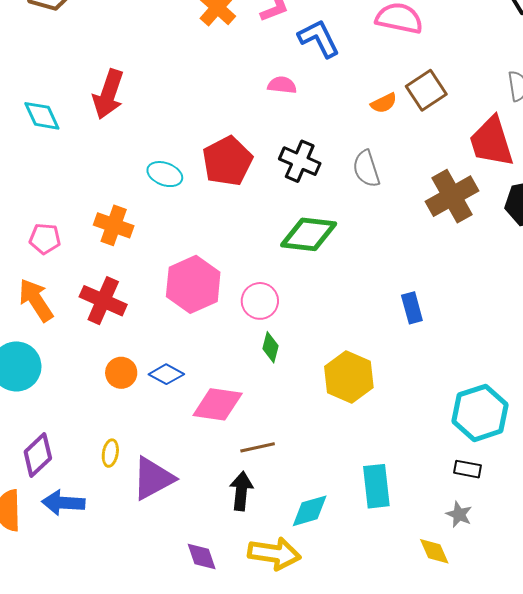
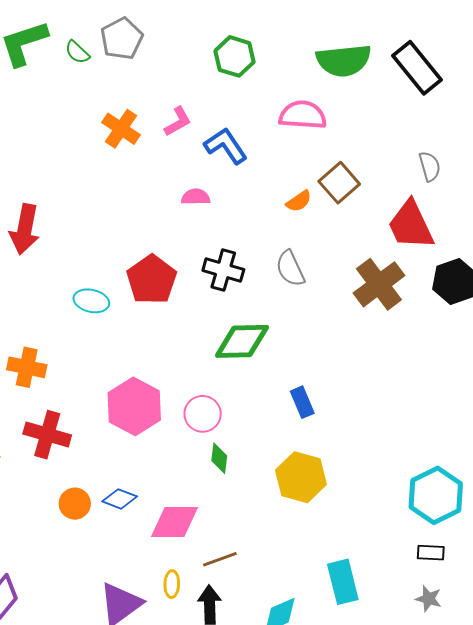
orange cross: (114, 225) -> (27, 367), moved
blue rectangle: (412, 308) -> (302, 402), moved
yellow ellipse: (110, 453) -> (172, 584), moved

